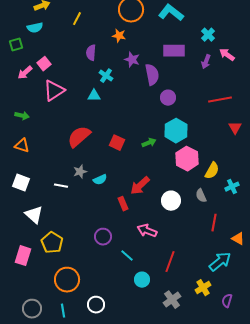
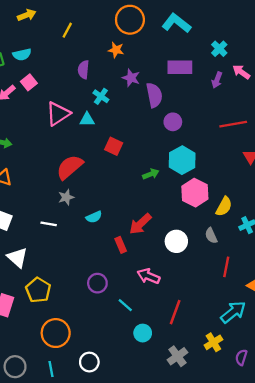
cyan semicircle: (35, 28) -> (22, 55), moved
pink triangle: (54, 91) -> (58, 114), moved
red square: (117, 143) -> (114, 146), moved
gray star: (80, 172) -> (66, 197), moved

